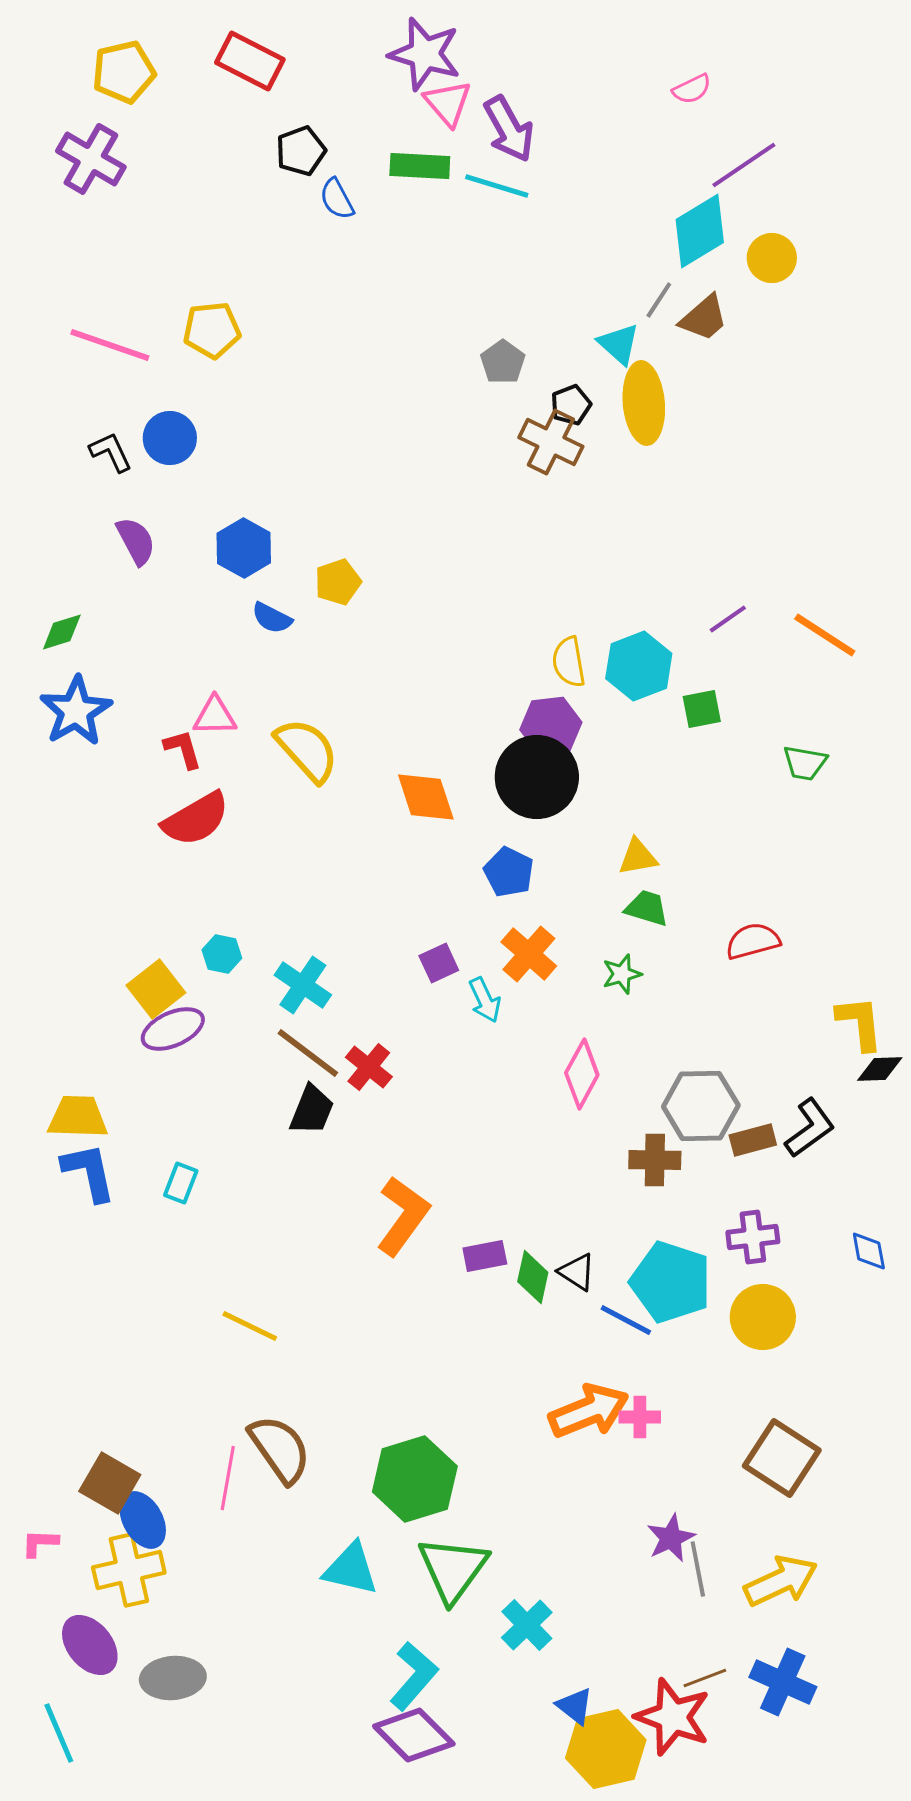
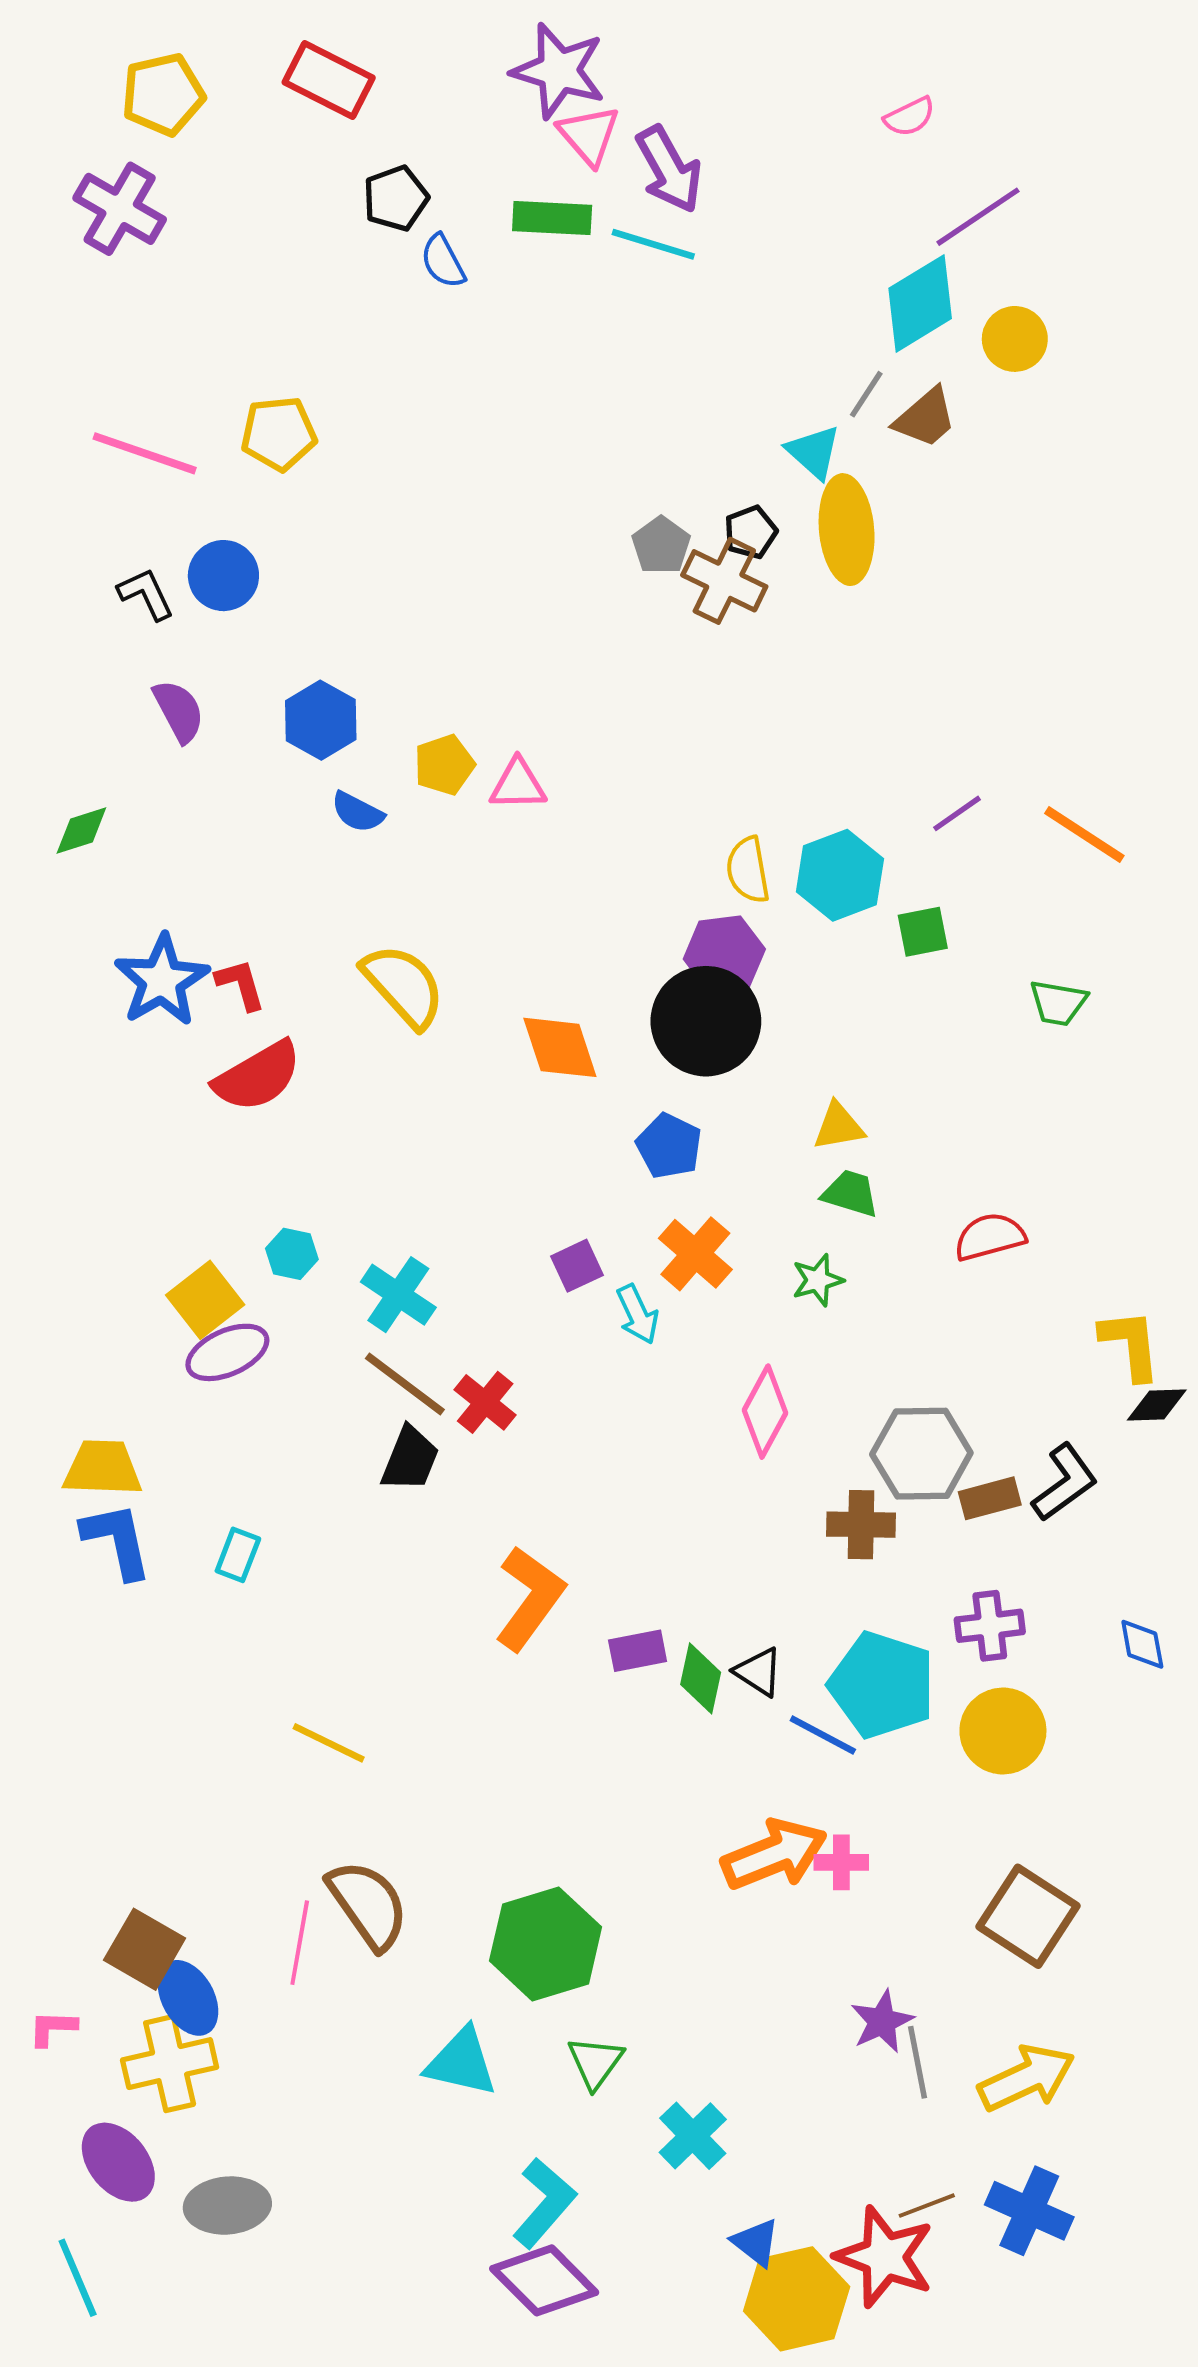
gray pentagon: (503, 362) -> (661, 545), moved
blue star: (76, 711) -> (162, 980), moved
pink triangle: (215, 716) -> (518, 785), moved
green triangle: (453, 1569) -> (595, 2062), size x0.6

